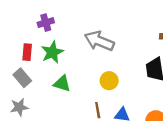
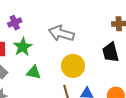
yellow circle: (109, 81) -> (73, 66), size x1.5

